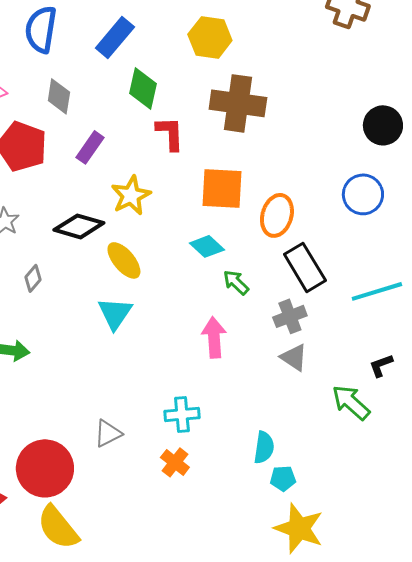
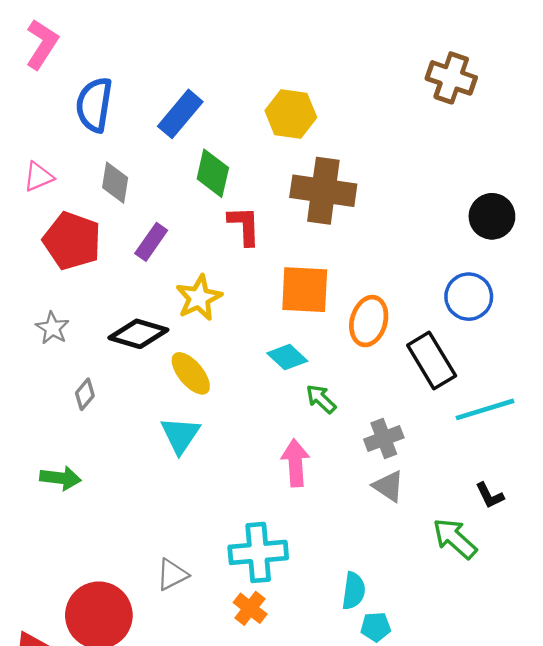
black rectangle: (305, 267) -> (432, 361), moved
black L-shape: (381, 365) -> (490, 495), turned -96
cyan cross: (182, 414) -> (258, 552), size x1.4

